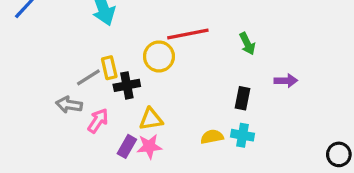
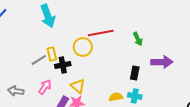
purple arrow: (286, 81) -> (162, 62), size x1.5
gray arrow: (69, 105) -> (16, 91), moved
yellow triangle: (151, 119) -> (78, 86), turned 49

